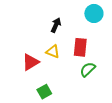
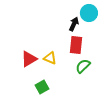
black arrow: (56, 25) -> (74, 24), moved
yellow triangle: (53, 52) -> (50, 58), moved

